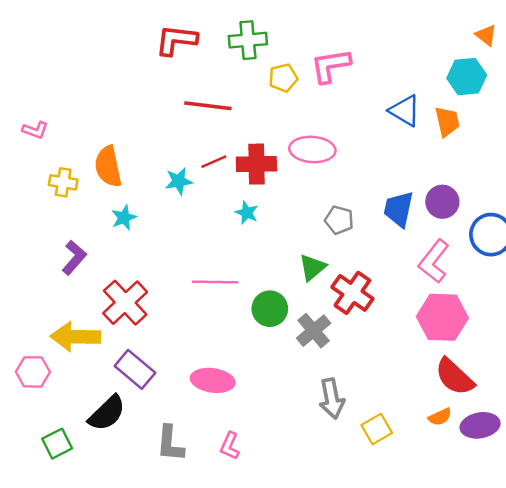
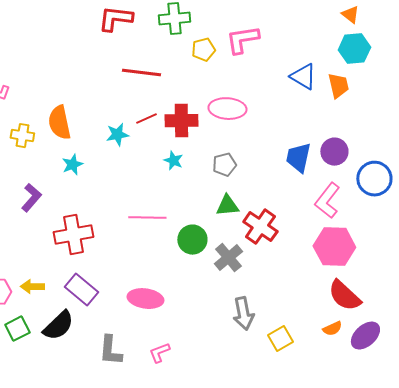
orange triangle: (486, 35) -> (350, 15), moved
gray pentagon: (339, 220) -> (224, 165), moved, turned -30
green triangle: (312, 267) -> (227, 206), turned 35
red cross: (125, 303) -> (73, 235), turned 33
yellow arrow: (75, 337) -> (32, 287), moved, size x0.6
purple ellipse: (480, 425) -> (365, 336), turned -32
green square: (57, 444) -> (17, 329), moved
pink L-shape: (230, 446) -> (159, 353), turned 45

